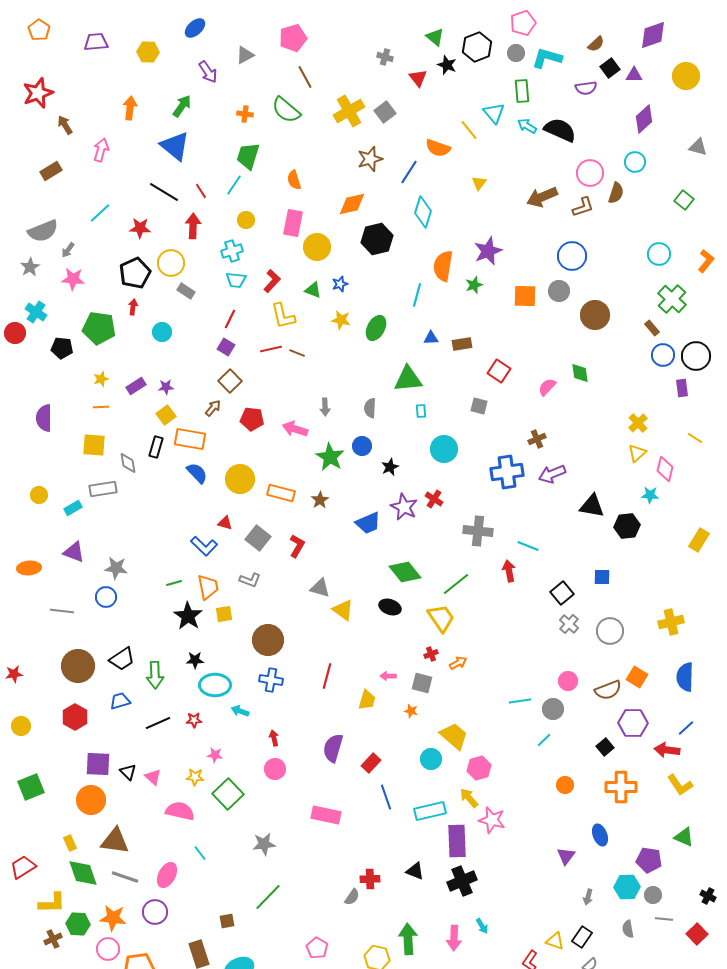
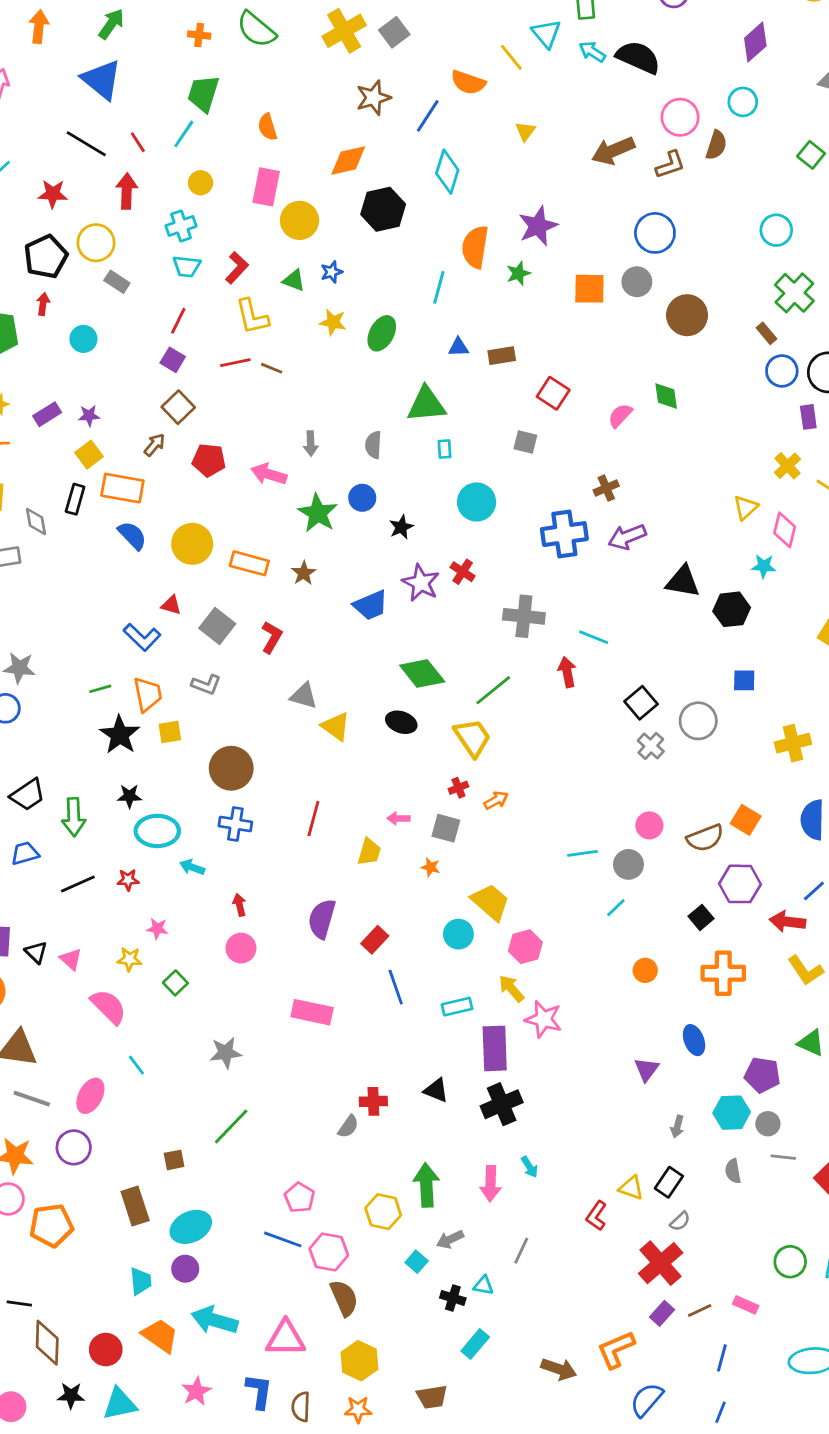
yellow cross: (638, 423) -> (787, 466), moved
blue square: (602, 577) -> (744, 680), moved
gray circle: (610, 631) -> (698, 721), moved
green square: (228, 794) -> (175, 983), size x0.6
pink semicircle: (180, 811) -> (109, 1007), turned 32
cyan rectangle: (430, 811) -> (457, 1007), size x0.7

